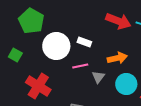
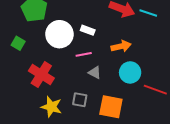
gray triangle: (98, 77) -> (95, 72), moved, turned -40

